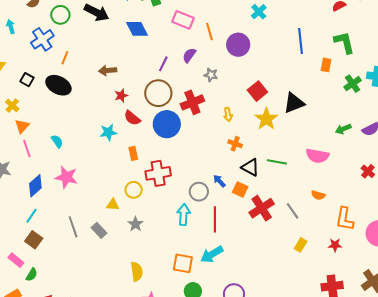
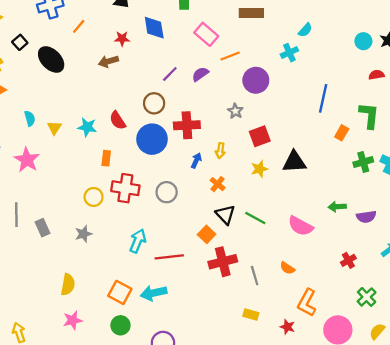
orange line: (209, 31) -> (230, 56), turned 66
orange line: (65, 58) -> (79, 26), moved
brown arrow: (108, 71) -> (108, 61), turned -30
gray star: (211, 75) -> (235, 111), moved
brown circle: (158, 93) -> (154, 103), size x0.7
red star: (121, 96) -> (122, 39), moved
yellow star: (266, 119) -> (259, 169), size x0.7
blue arrow: (219, 181) -> (196, 161), moved, turned 48
gray circle: (199, 192) -> (167, 192), moved
yellow triangle: (113, 205) -> (54, 128), moved, turned 40
red line: (215, 219) -> (169, 257), turned 65
yellow rectangle: (301, 245) -> (251, 315), turned 56

